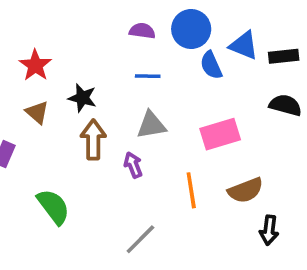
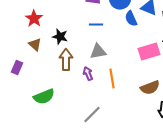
pink rectangle: (220, 134) -> (149, 52), moved
orange line: (191, 190) -> (112, 79), moved
green semicircle: (53, 207) -> (44, 97), turned 105

